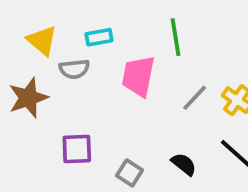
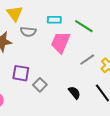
cyan rectangle: (99, 37) -> (54, 20), moved
green line: (175, 37) -> (84, 26), turned -60
gray square: (130, 173) -> (40, 85), moved

